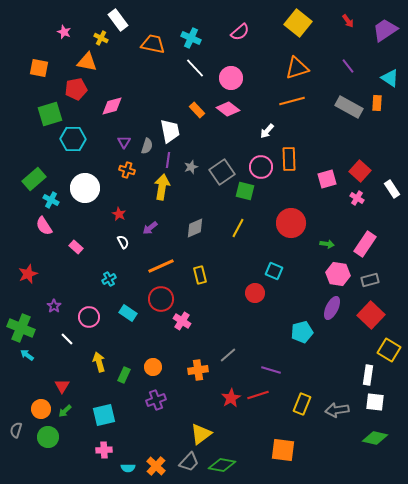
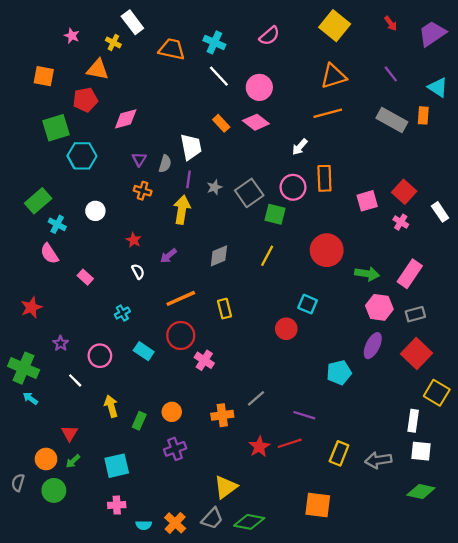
white circle: (85, 188) -> (95, 211), size x0.6
green arrow: (327, 244) -> (367, 274), size x1.5

